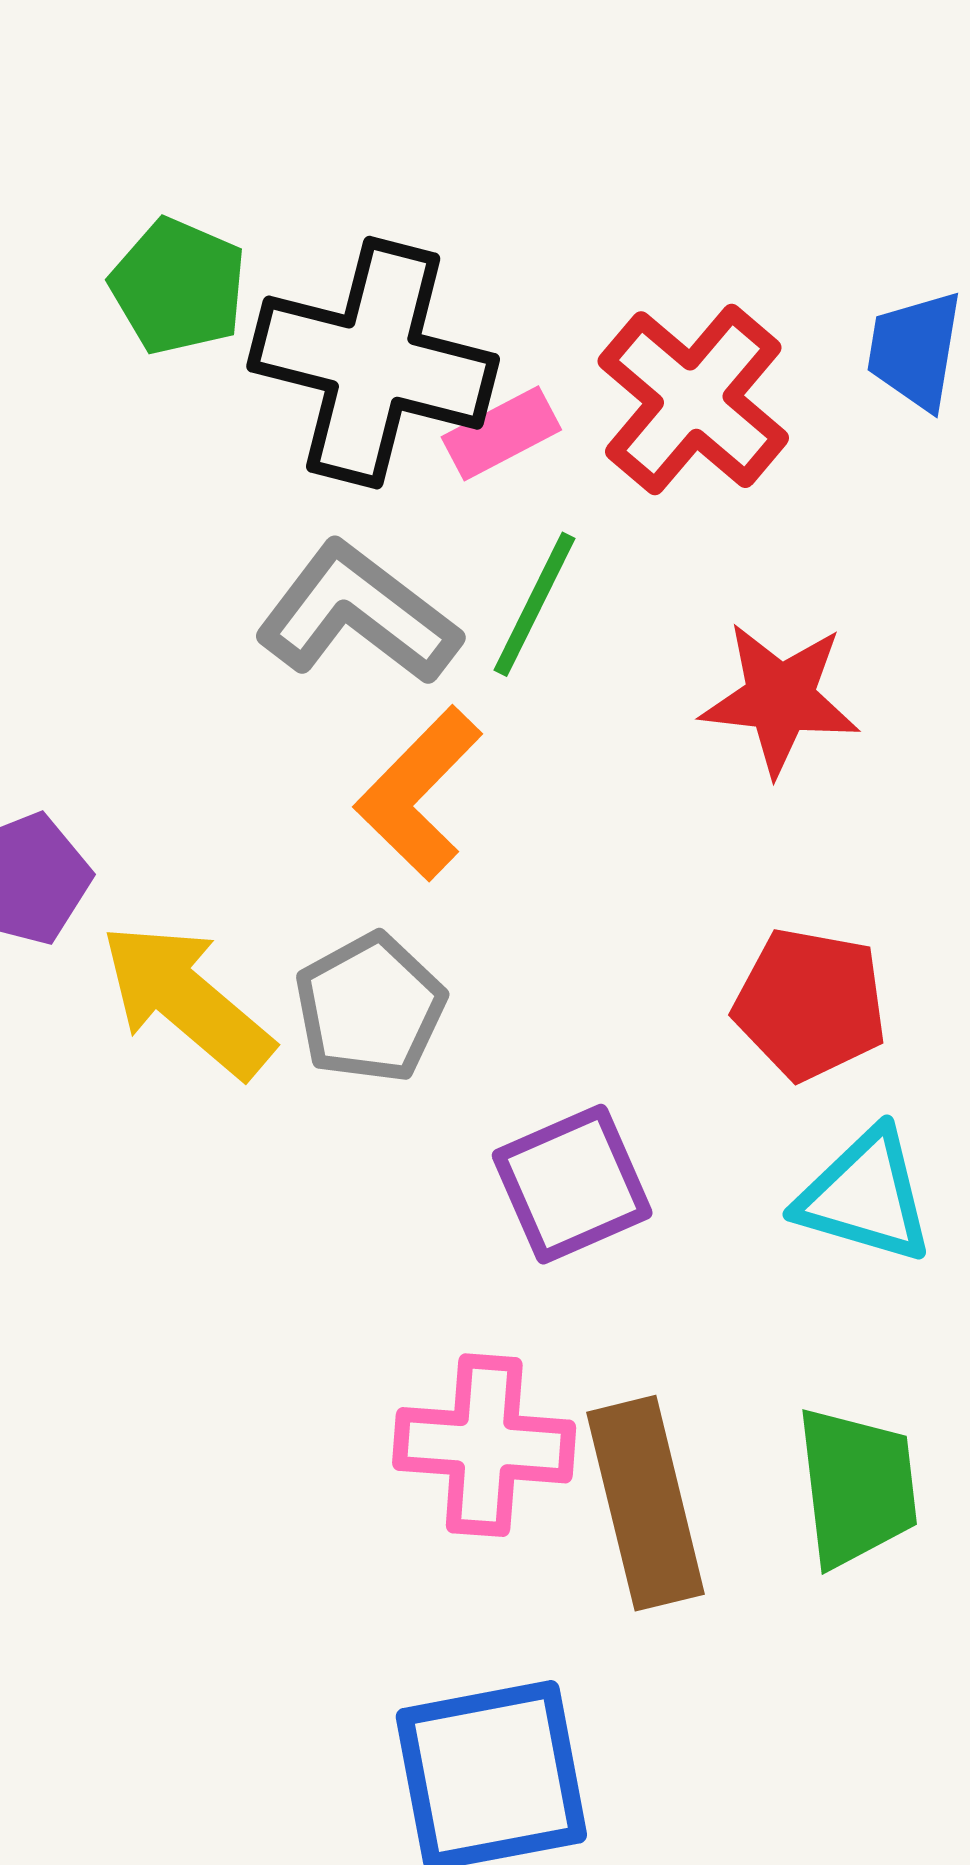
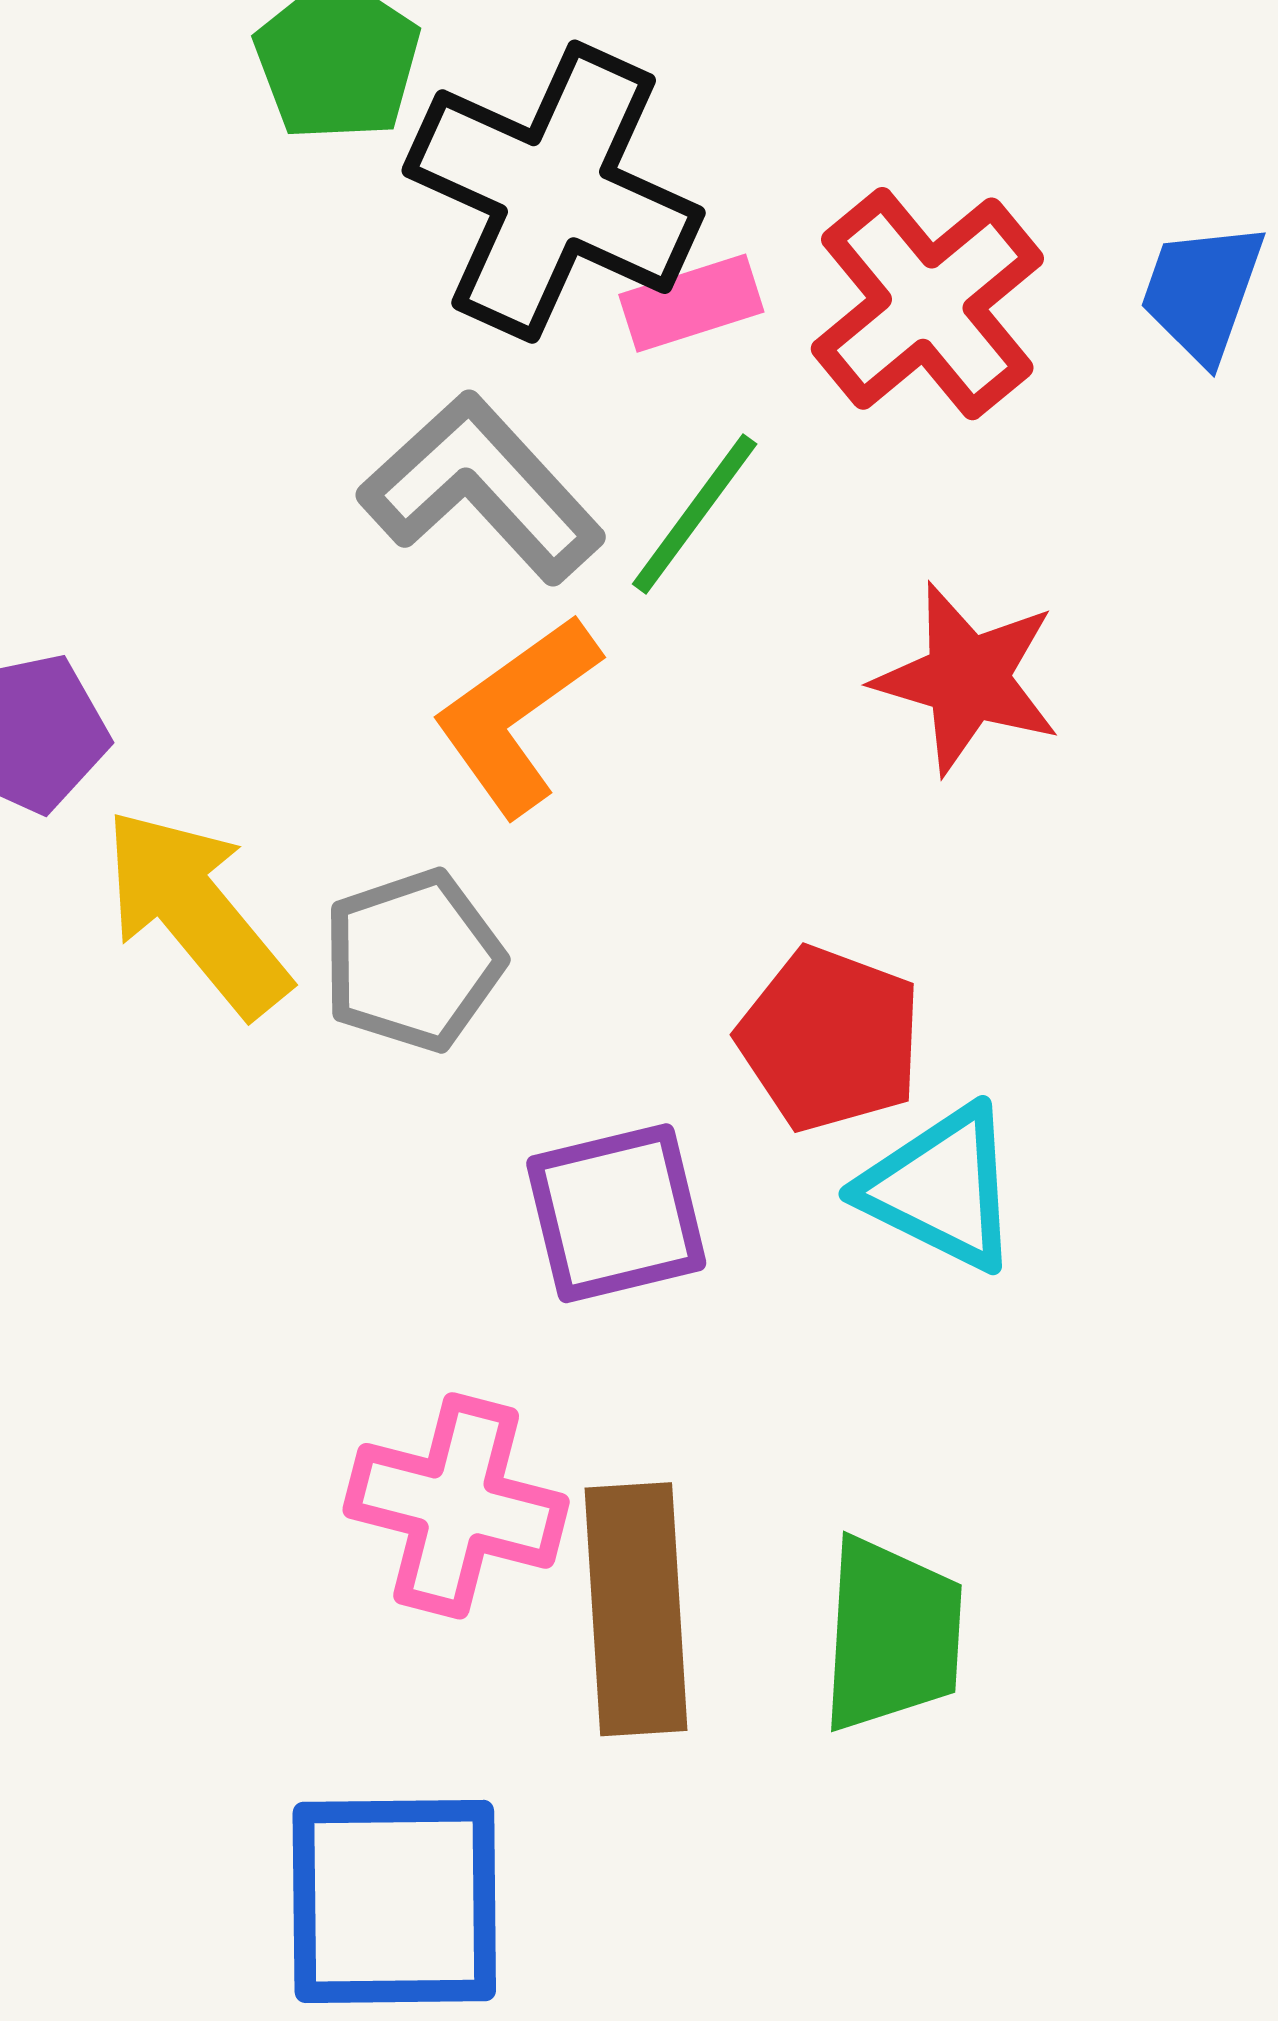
red pentagon: (810, 1004) -> (830, 1039), moved
cyan triangle: (865, 1196) -> (941, 1188), moved

